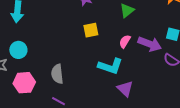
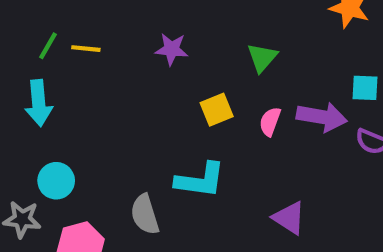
yellow square: (91, 30) -> (217, 110), moved
cyan L-shape: (110, 66) -> (200, 180), moved

